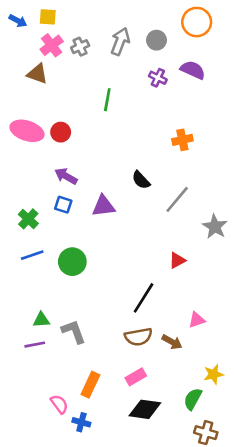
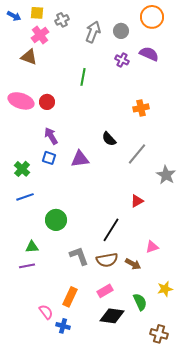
gray cross: (80, 47) -> (62, 20), moved
purple arrow: (66, 176) -> (51, 136), turned 30
green circle: (72, 262) -> (56, 220), moved
gray L-shape: (74, 332) -> (79, 256), moved
green semicircle: (193, 399) -> (140, 302), moved, turned 126

